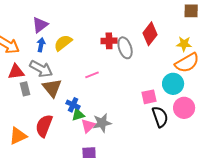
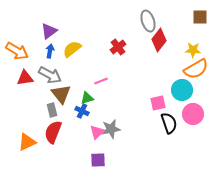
red cross: (109, 41) -> (118, 47), turned -35
gray ellipse: (125, 48) -> (148, 21), moved
gray rectangle: (25, 89) -> (52, 110), moved
green triangle: (78, 115) -> (87, 98), moved

